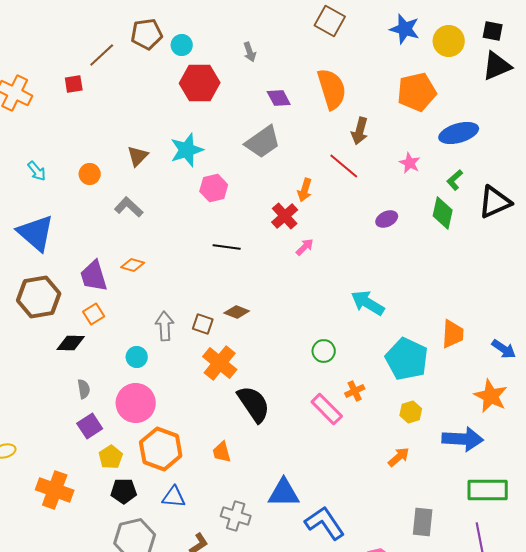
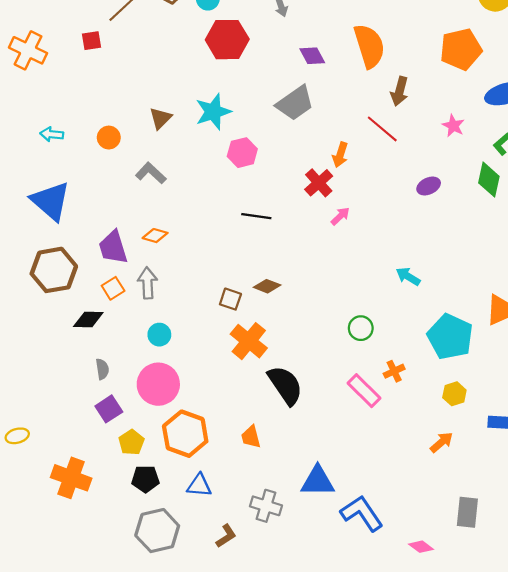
cyan arrow: (37, 171) -> (52, 134), turned 135
cyan arrow: (368, 303) -> (408, 276), size x0.7
gray arrow: (165, 326) -> (148, 283), moved

